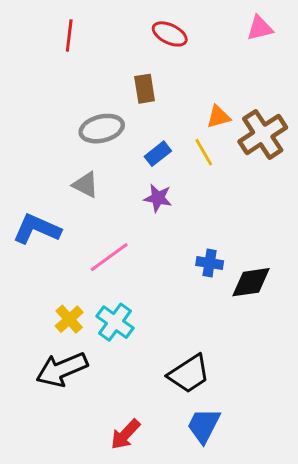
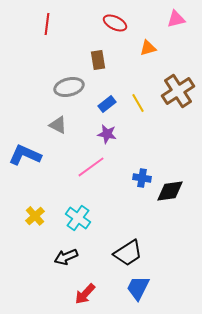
orange triangle: (218, 117) -> (148, 48), moved
pink line: (109, 257) -> (91, 167), moved
yellow cross: (69, 319) -> (35, 216), moved
black arrow: (62, 369) -> (66, 257), moved, size x0.7

